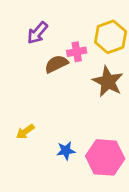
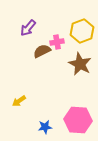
blue star: (66, 151) -> (45, 127), moved

